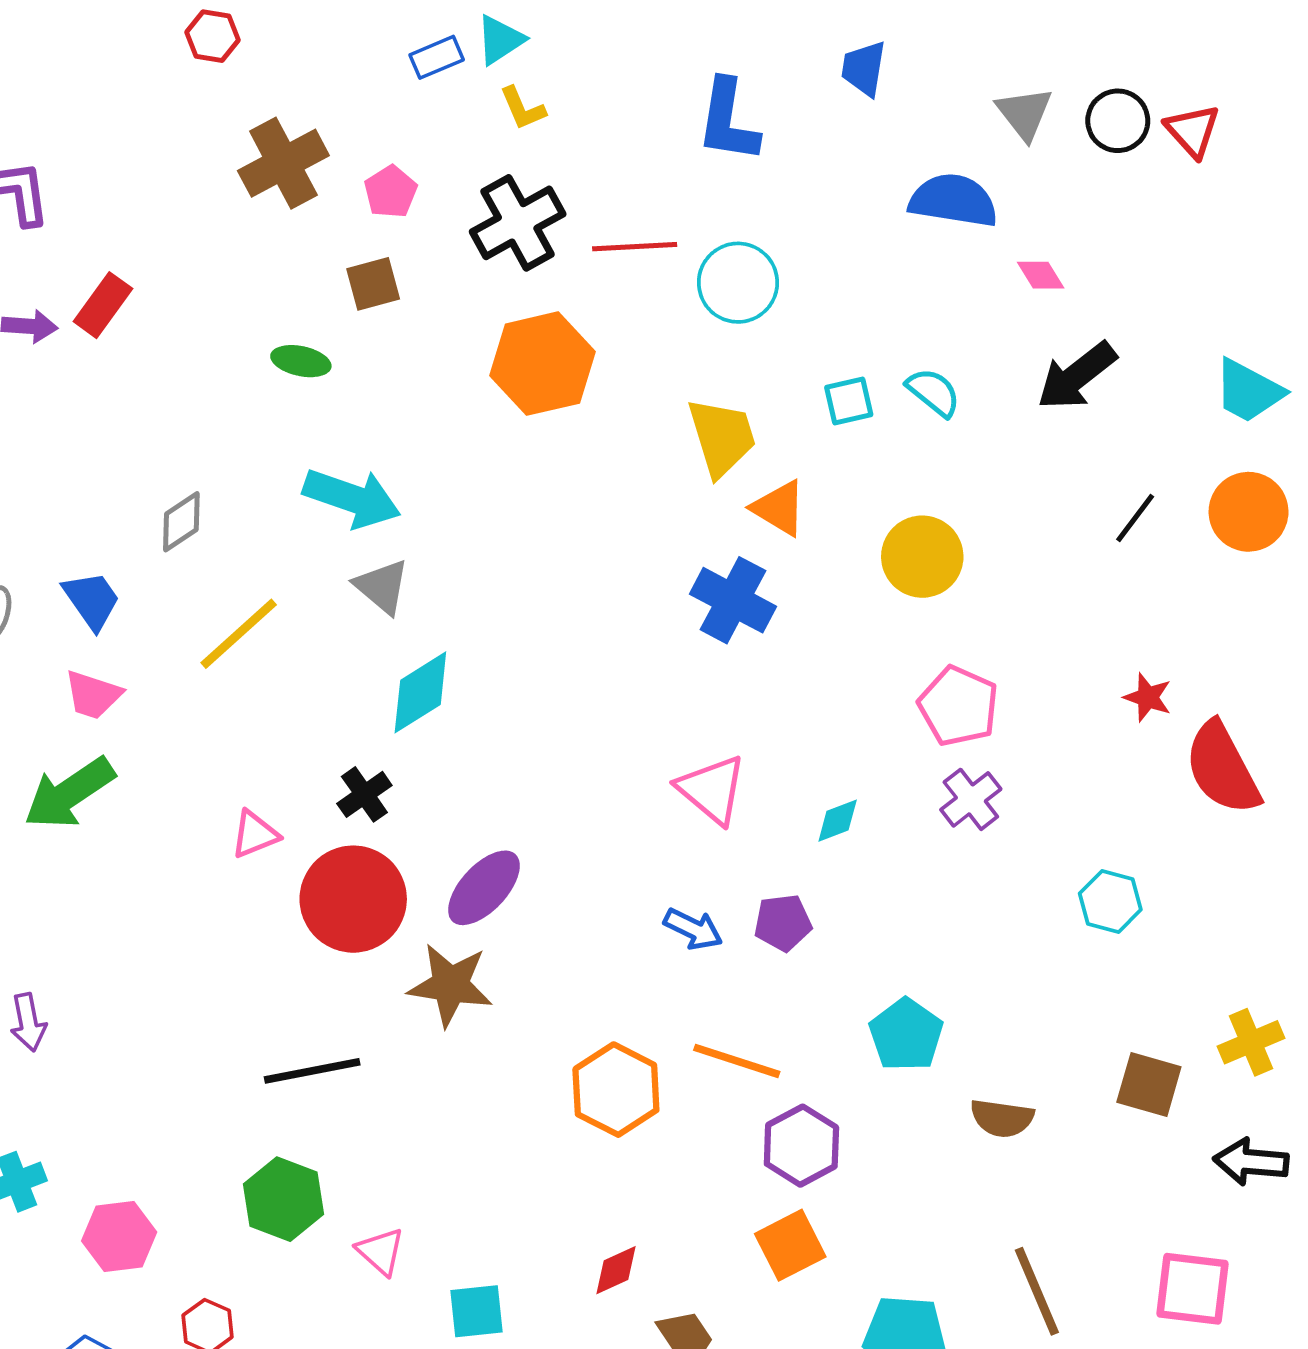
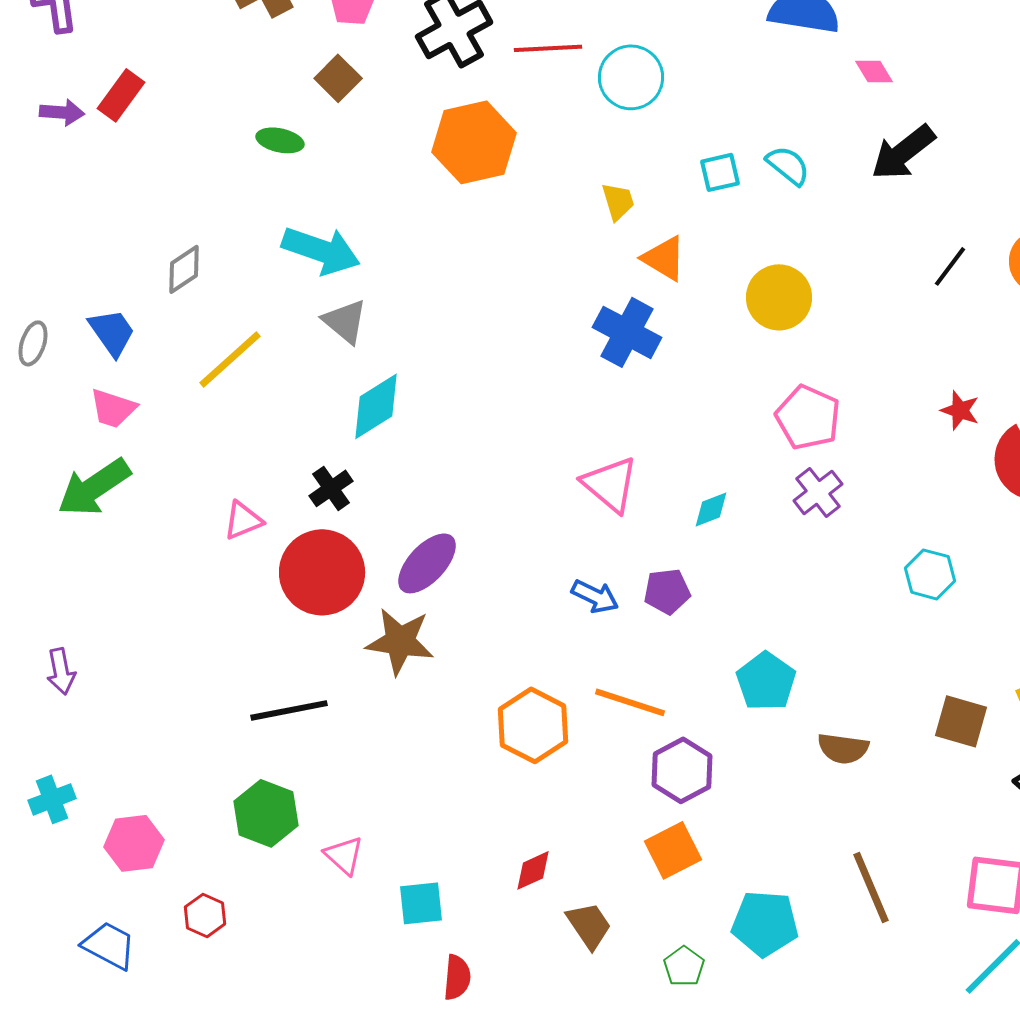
brown square: (373, 284) -> (338, 78), turned -30
yellow trapezoid: (722, 437) -> (618, 201), size x0.6

